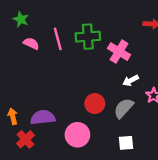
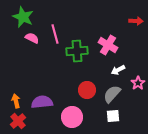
green star: (21, 19) -> (23, 17), size x1.5
green cross: (88, 37) -> (77, 51), moved
red cross: (25, 139) -> (18, 121), moved
white square: (126, 143) -> (113, 116), moved

